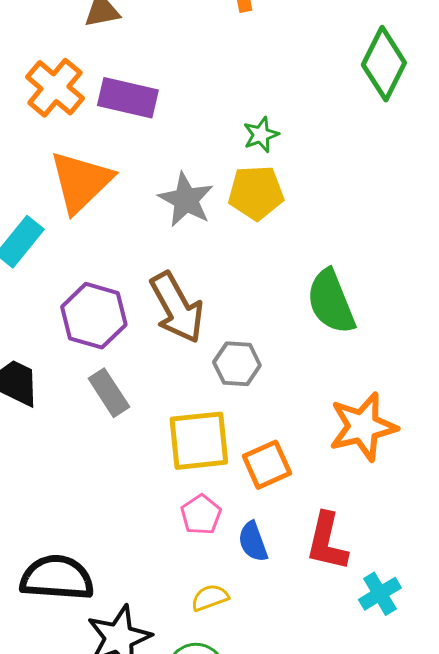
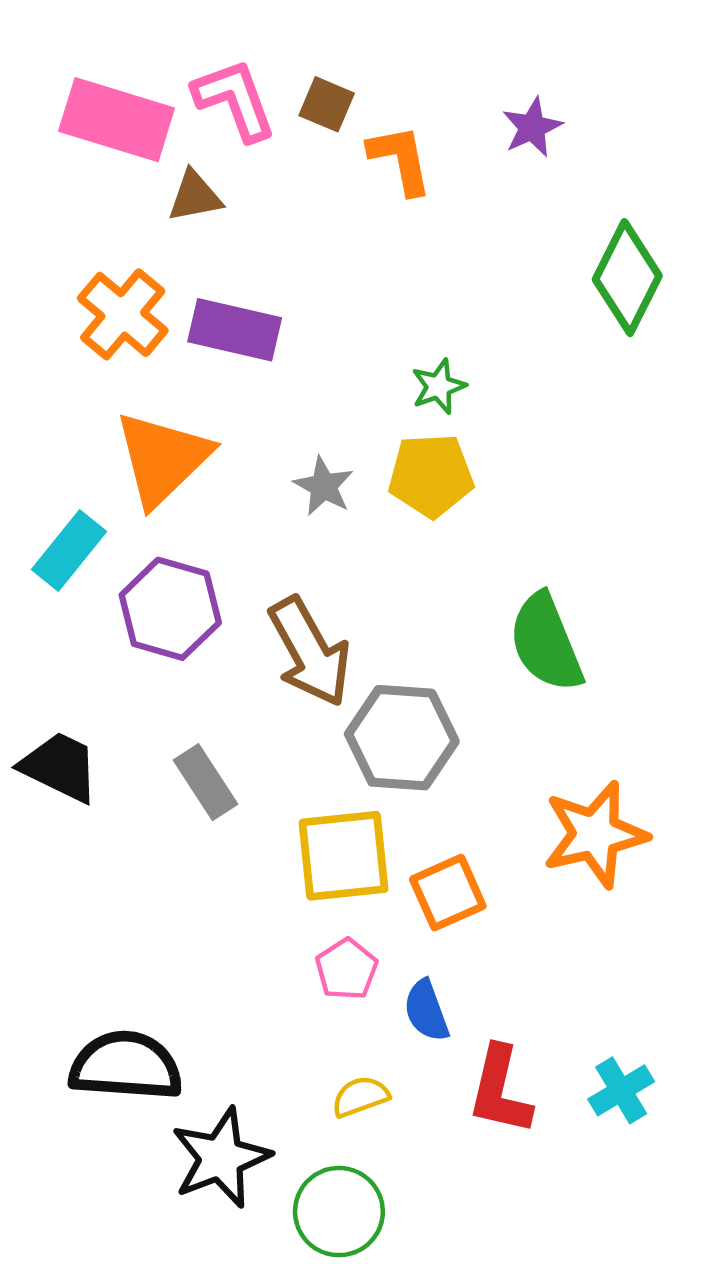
gray star: (186, 200) -> (324, 486), size x0.7
purple hexagon: (94, 316) -> (170, 609), moved
gray hexagon: (237, 364) -> (402, 738), size x1.5
red L-shape: (327, 542) -> (500, 1090), moved

